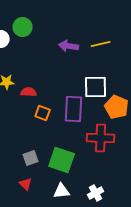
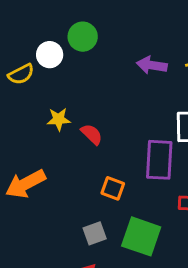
red semicircle: (29, 92) -> (92, 134), turned 42
orange square: (43, 113) -> (113, 188), moved

